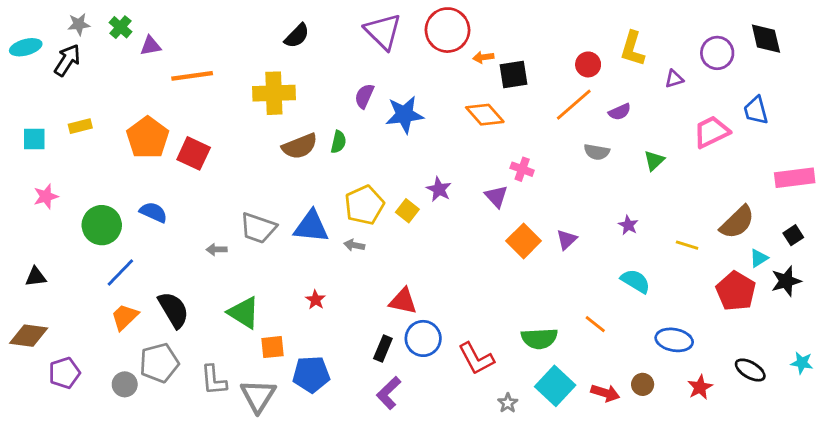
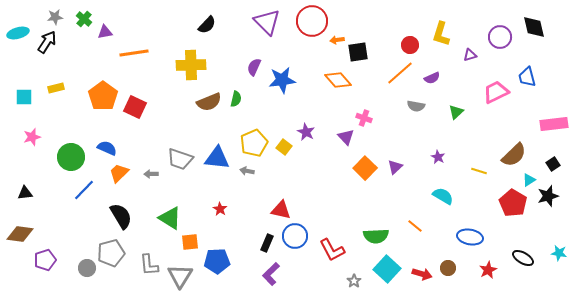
orange trapezoid: (125, 317) -> (119, 173), moved

